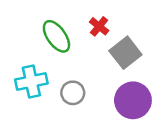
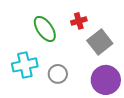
red cross: (99, 26) -> (79, 21), turned 35

